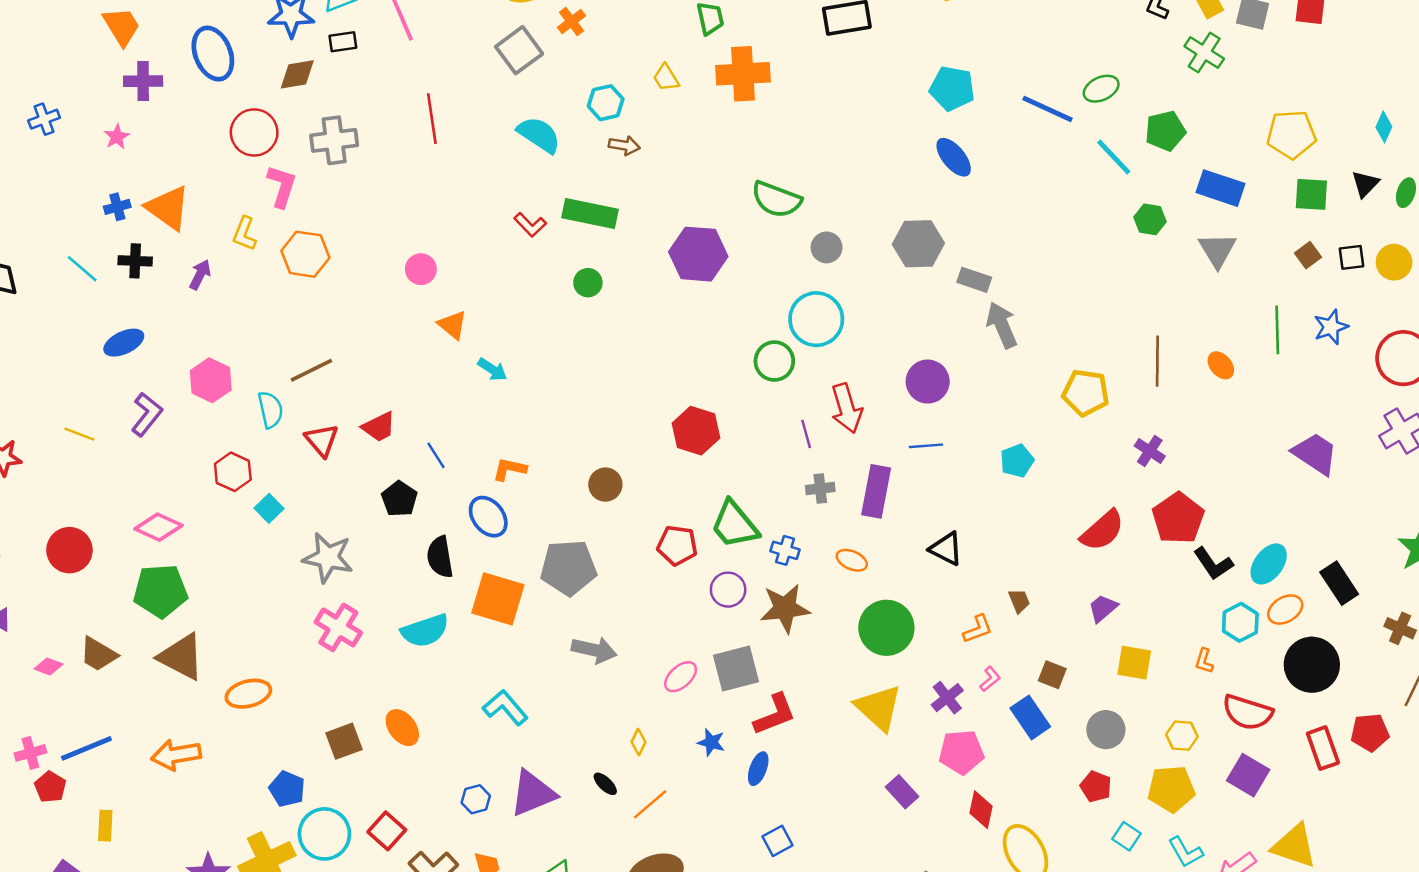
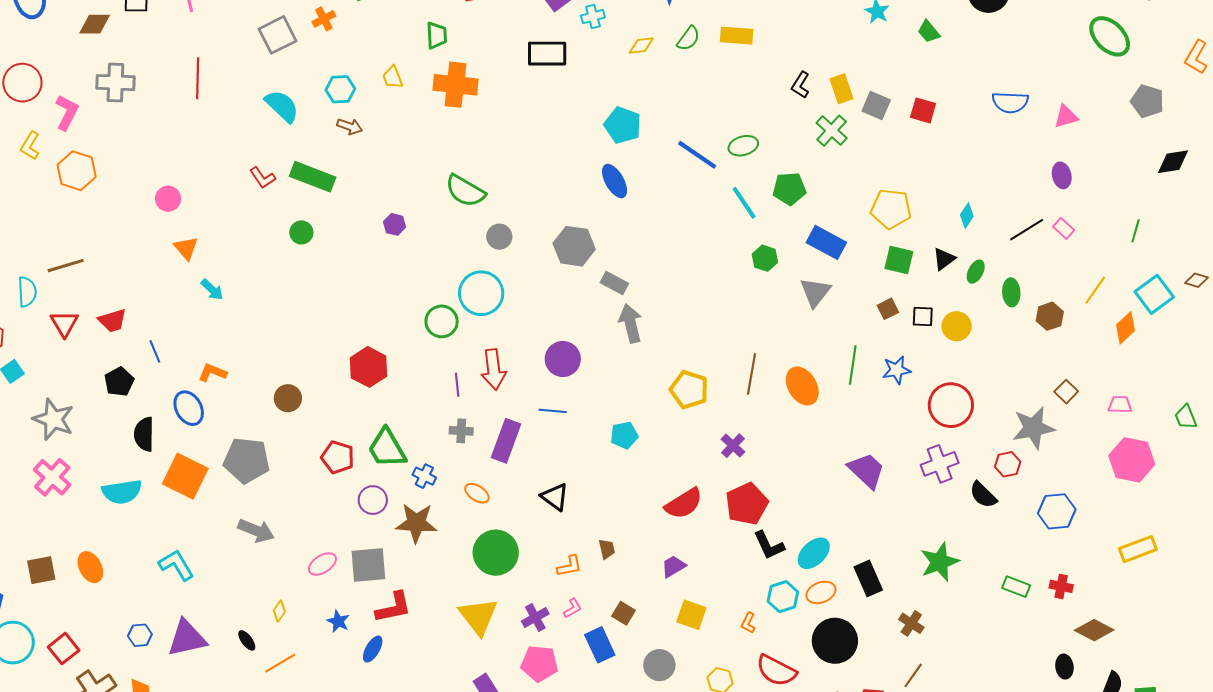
red circle: (254, 132) -> (22, 83), moved
purple hexagon: (698, 254) -> (395, 224), size x0.5
orange ellipse: (1221, 365) -> (802, 386), size x1.6

